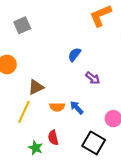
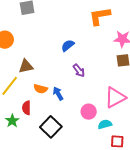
red semicircle: (53, 138) -> (26, 108), moved
black square: (94, 143) -> (51, 127), moved

